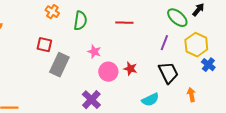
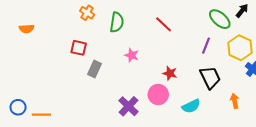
red line: (124, 23) -> (164, 24), turned 42
gray rectangle: (59, 65) -> (95, 69), size x0.7
pink circle: (108, 72) -> (158, 95), moved

